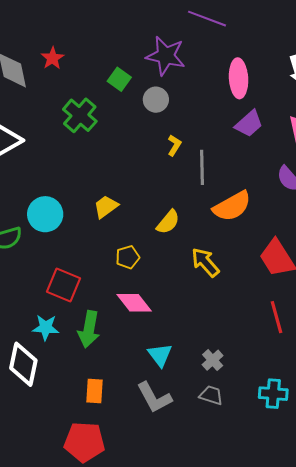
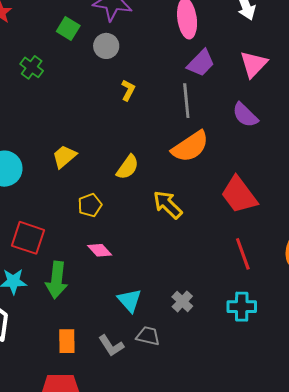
green cross: (80, 115) -> (32, 67), size x0.7
gray line: (202, 167) -> (186, 101), moved
pink diamond: (134, 303) -> (100, 250), size x0.7
cyan cross: (273, 394) -> (242, 307), moved
gray trapezoid: (211, 395) -> (148, 336), moved
gray L-shape: (154, 398) -> (111, 346), moved, size x0.7

